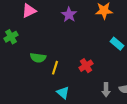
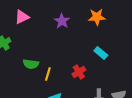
cyan rectangle: (117, 44) -> (101, 53), moved

